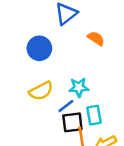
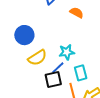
blue circle: (39, 48) -> (24, 35), moved
black square: (72, 122) -> (53, 80), moved

